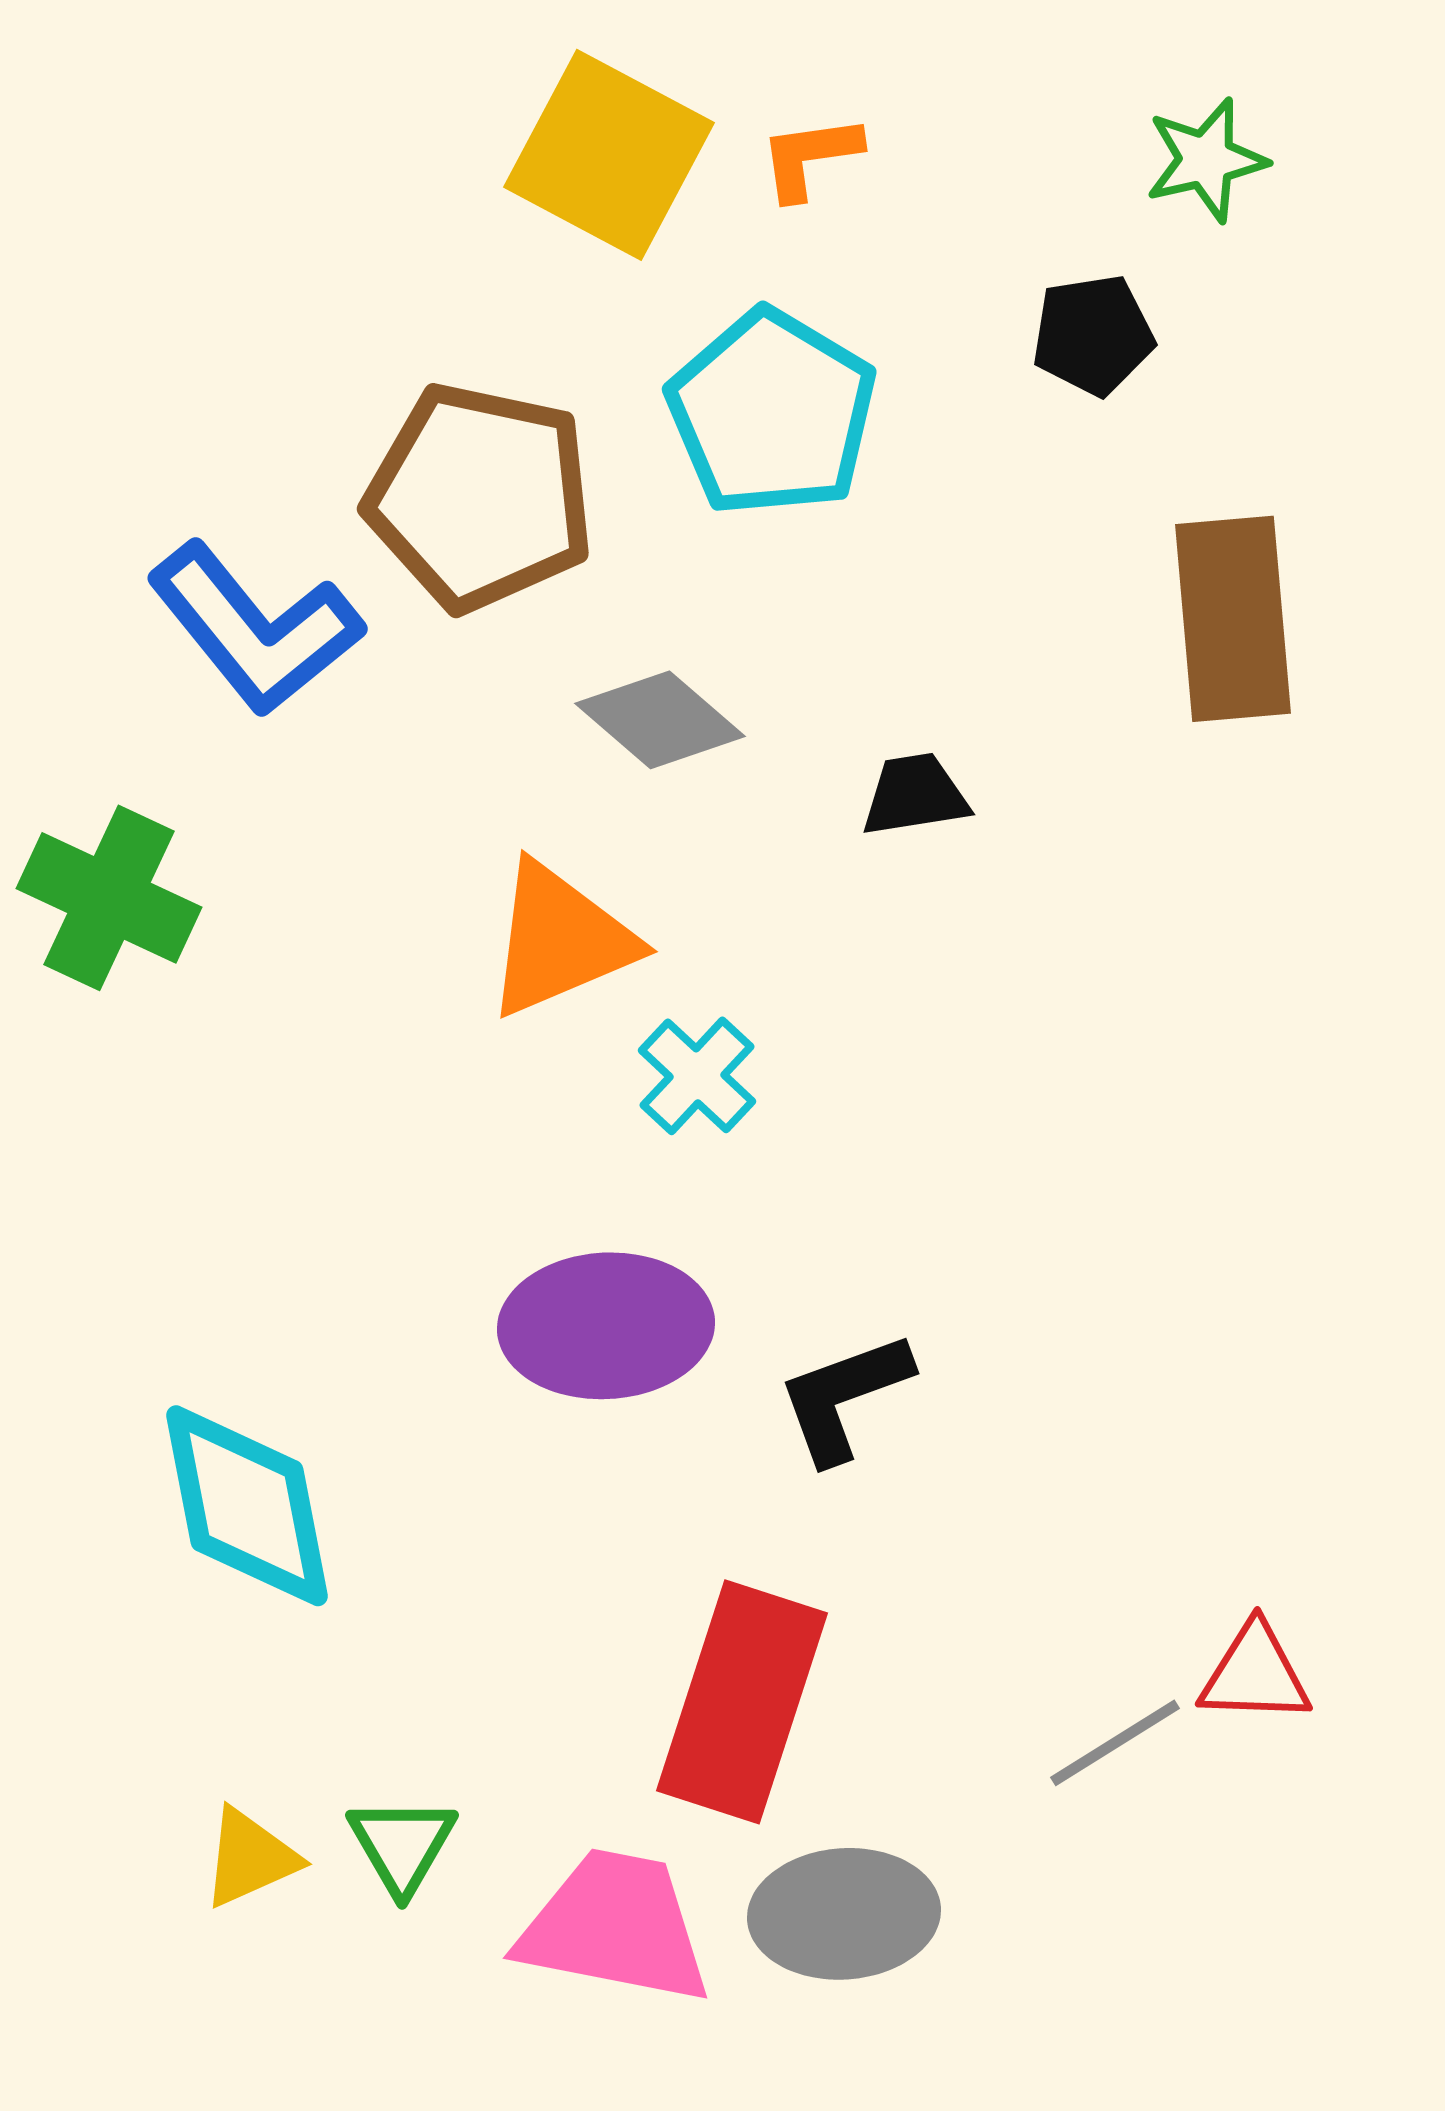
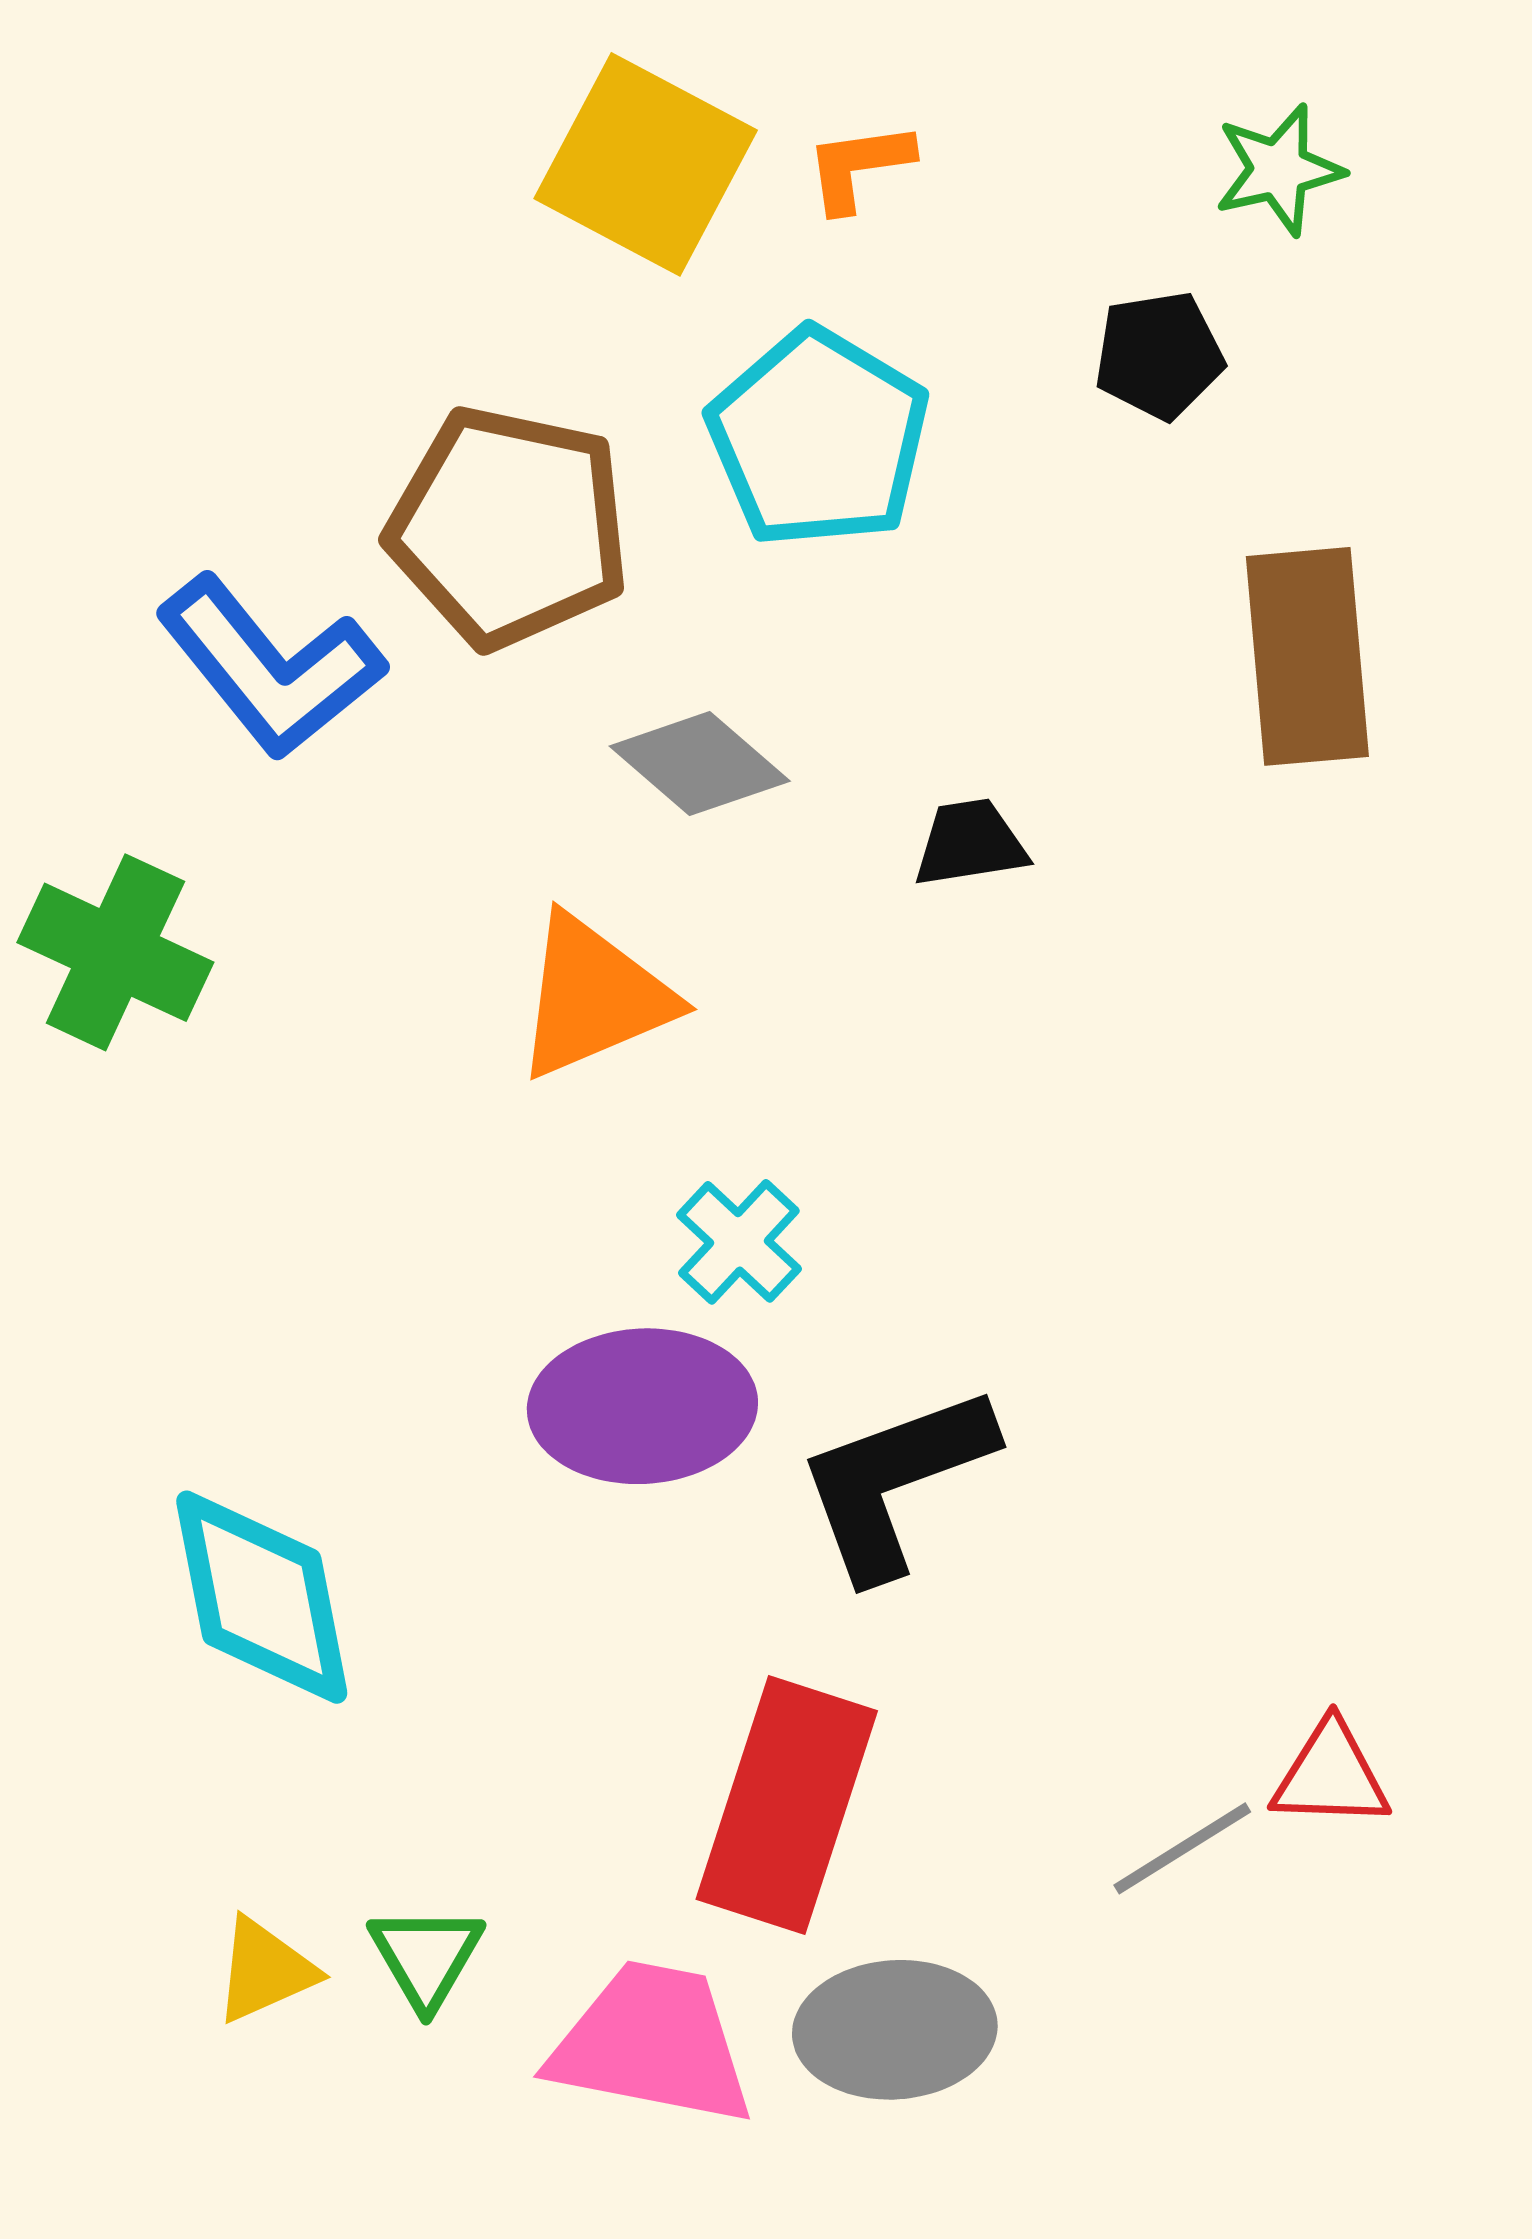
cyan cross: (697, 1076) -> (739, 1242), moved
black L-shape: (844, 1397) -> (895, 1482), size x1.4

